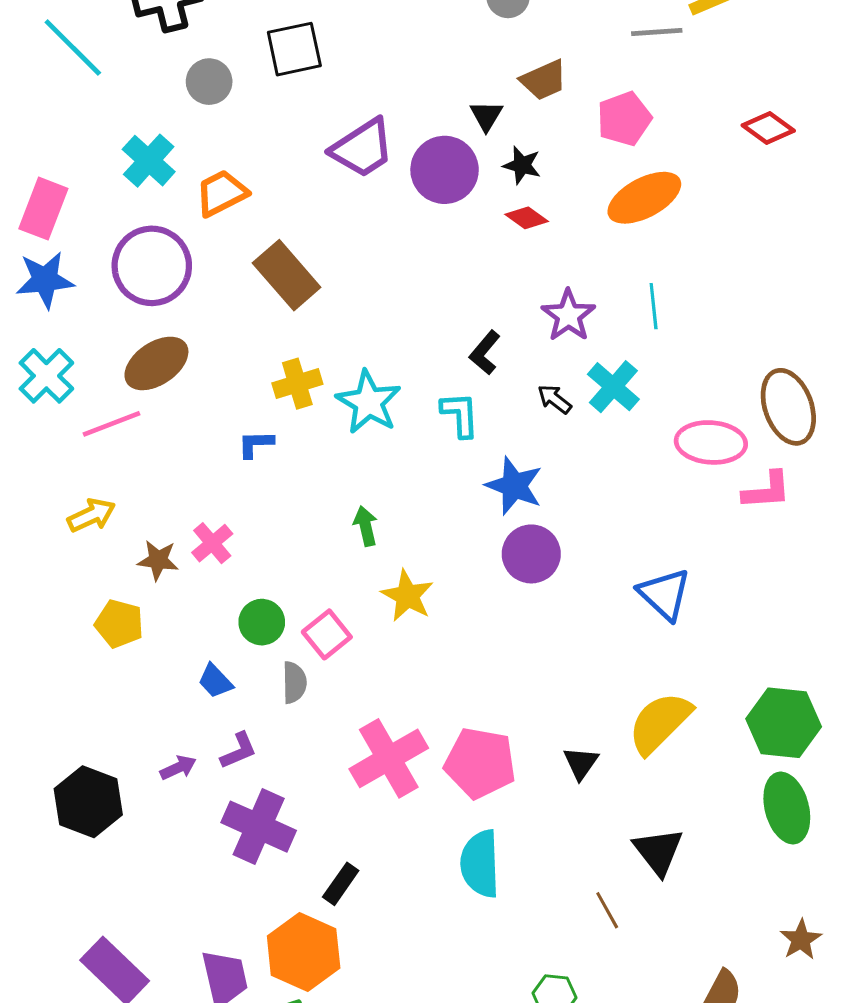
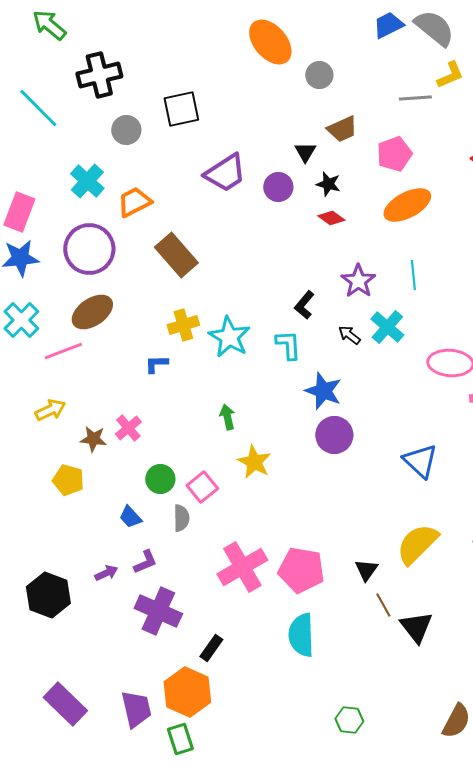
purple circle: (445, 170) -> (278, 187), size x0.7
brown line: (607, 910) -> (383, 605), moved

